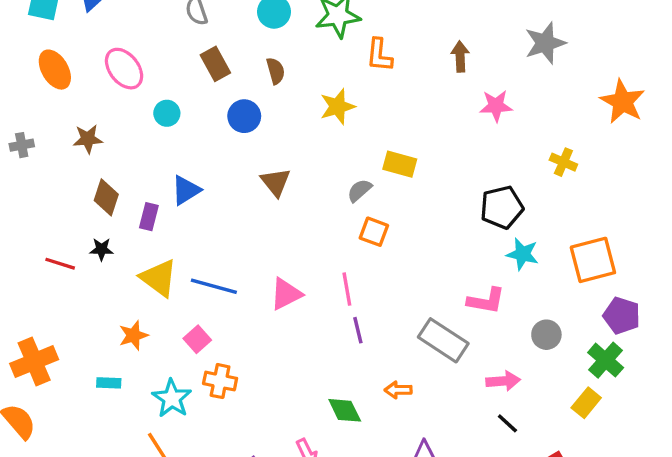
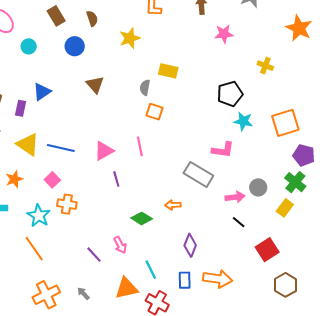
gray semicircle: (359, 190) -> (145, 87), turned -35
purple line: (358, 330) -> (116, 179), moved
gray circle: (546, 335) -> (258, 187), moved
green diamond: (345, 410) -> (142, 218), turned -30

